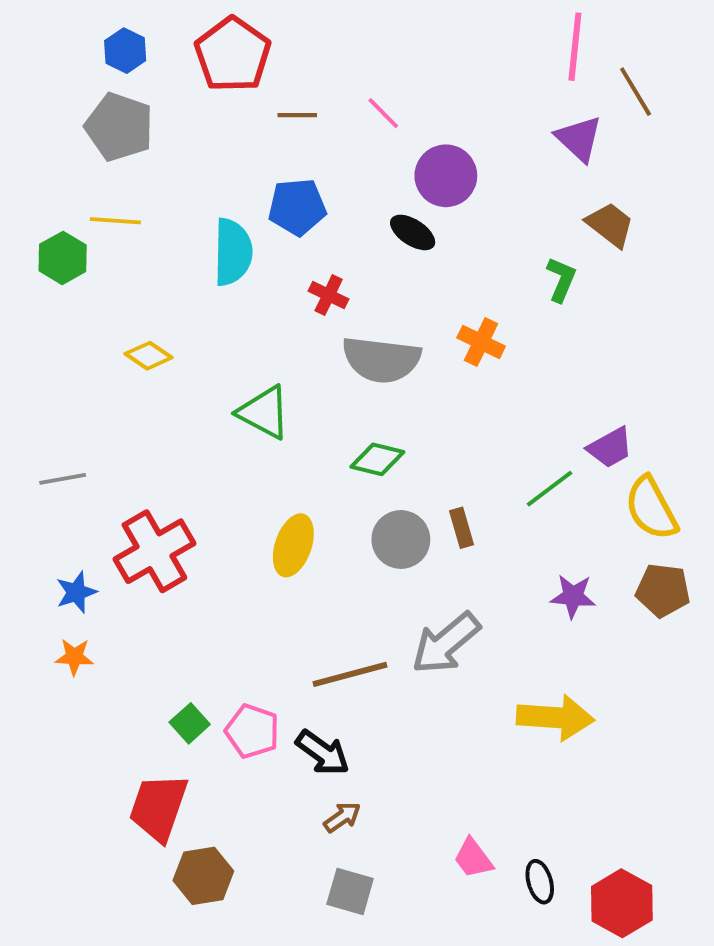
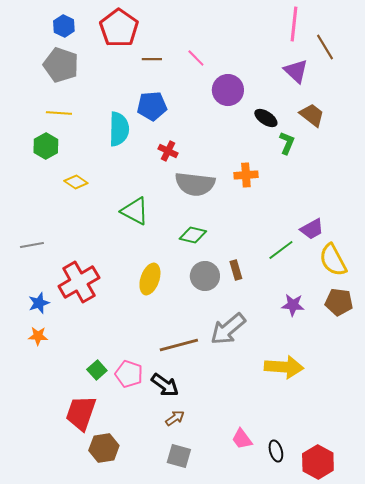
black ellipse: (413, 232) -> (266, 118), moved
green hexagon: (63, 258) -> (46, 146), moved
orange cross: (481, 342) -> (246, 175), turned -30

